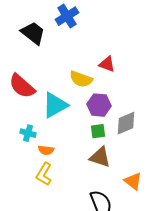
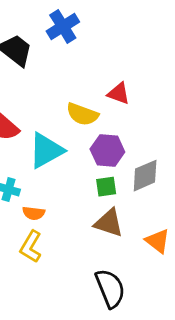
orange triangle: (133, 181) -> (158, 241), moved

